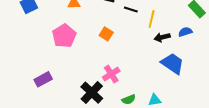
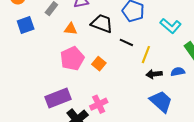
pink pentagon: (64, 36) -> (72, 59), moved
purple rectangle: (43, 79) -> (58, 98), moved, size x1.4

